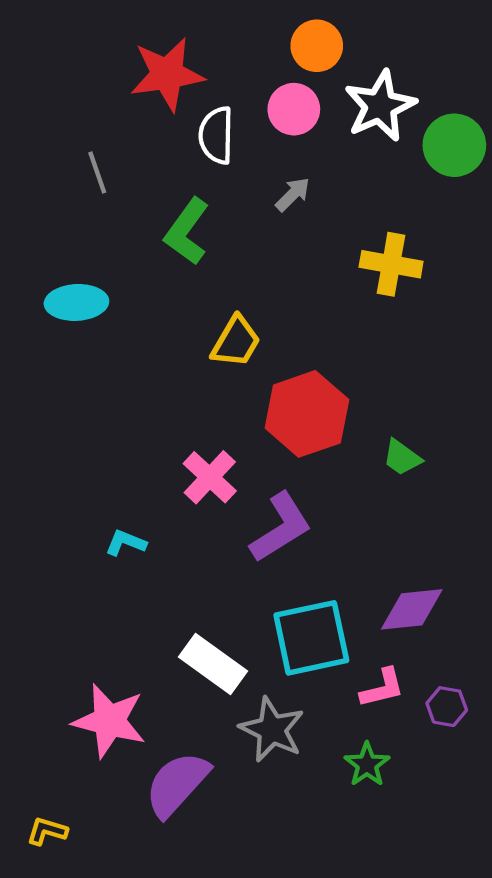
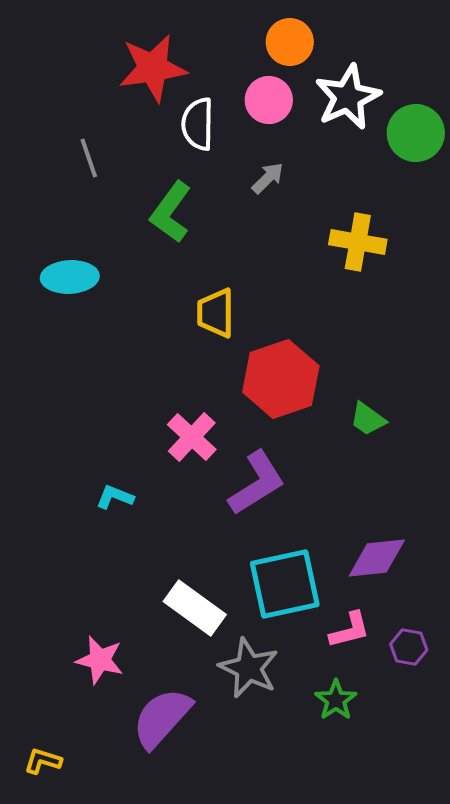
yellow trapezoid: (236, 342) -> (216, 313), turned 150
pink star: (109, 721) -> (100, 660), size x0.7

